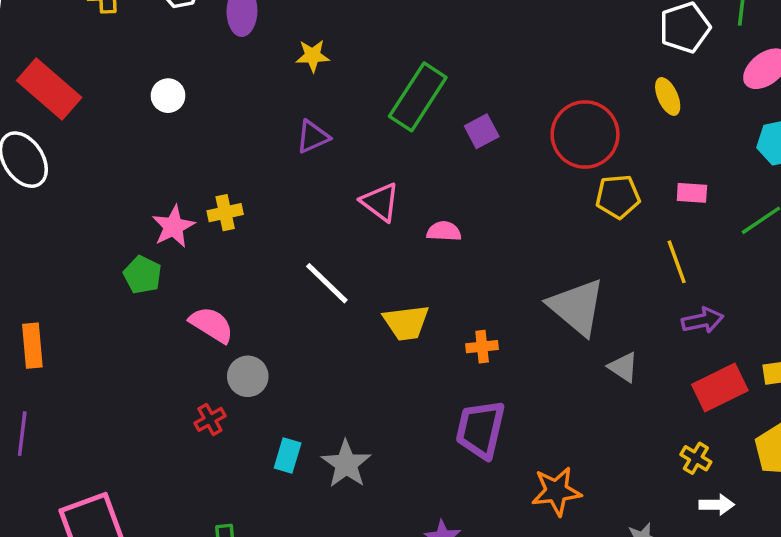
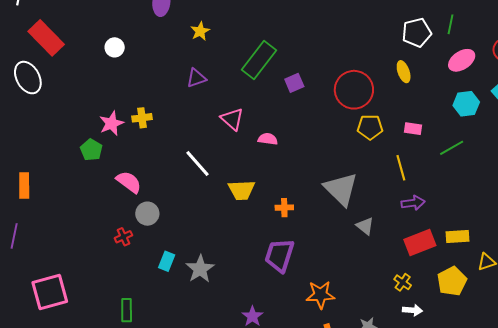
yellow star: (313, 56) -> (200, 31), turned -30

